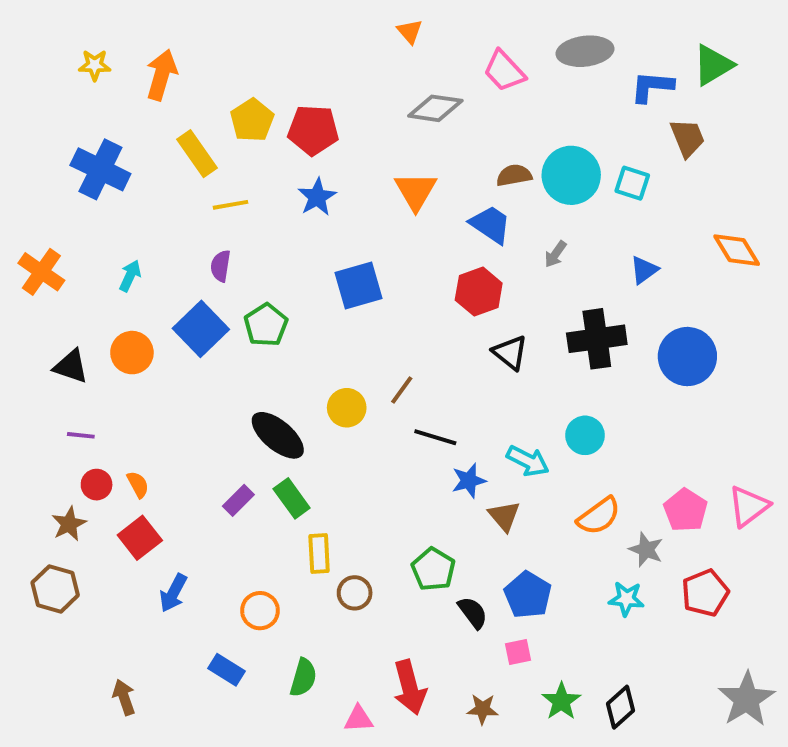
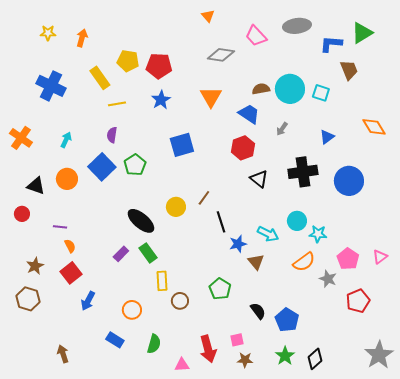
orange arrow: (162, 75) -> (82, 38), size x0.7
yellow pentagon: (252, 120) -> (128, 61), turned -30
purple line: (81, 435) -> (60, 227), moved
black line: (435, 437) -> (221, 222), turned 55
red circle: (97, 485) -> (22, 214), moved
pink triangle: (748, 506) -> (380, 257), size x0.7
blue pentagon: (528, 595) -> (287, 320), moved
cyan star: (626, 599) -> (318, 234), moved
black semicircle: (473, 613) -> (258, 311), moved
pink square: (518, 652) -> (237, 340), moved

